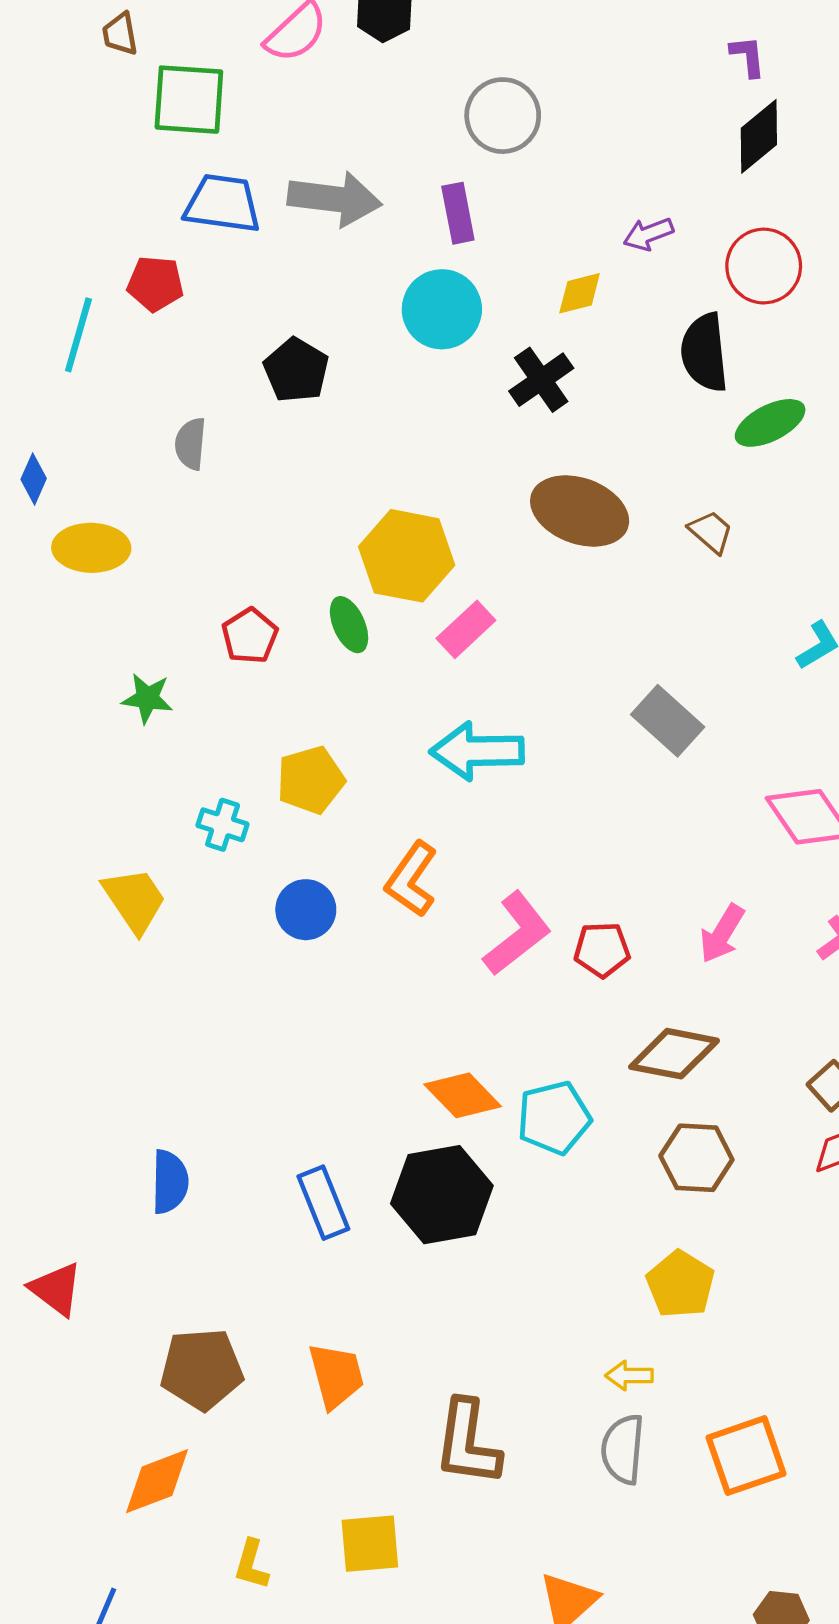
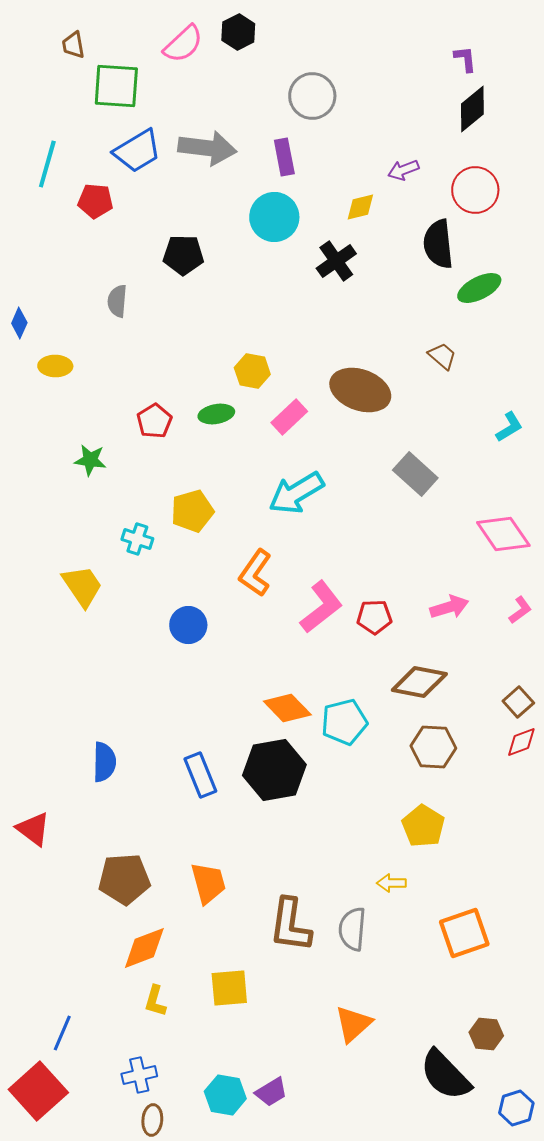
blue trapezoid: (223, 204) -> (137, 151), turned 141
cyan line: (78, 335) -> (47, 164), moved
black pentagon: (296, 370) -> (183, 255), turned -30
brown ellipse: (580, 511) -> (360, 390), moved
yellow ellipse: (91, 548) -> (55, 366), size x0.7
yellow hexagon: (407, 556) -> (252, 371), size x0.6
green ellipse: (349, 625) -> (216, 414), turned -76
cyan arrow: (477, 751) -> (296, 493), turned -30
blue circle: (306, 910) -> (188, 625), moved
pink arrow: (722, 934) -> (449, 607), turned -138
gray semicircle: (623, 1449) -> (352, 929), moved
orange diamond: (157, 1481) -> (144, 948), moved

